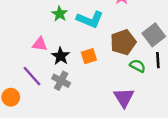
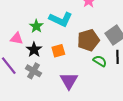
green star: (60, 14) -> (36, 26), moved
purple triangle: (124, 98) -> (69, 81), moved

